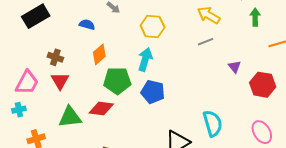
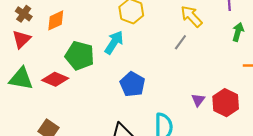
gray line: (206, 42) -> (180, 42), turned -49
orange diamond: (99, 54) -> (56, 20), moved
purple triangle: (234, 67) -> (198, 100), moved
blue pentagon: (153, 92) -> (132, 84), moved

